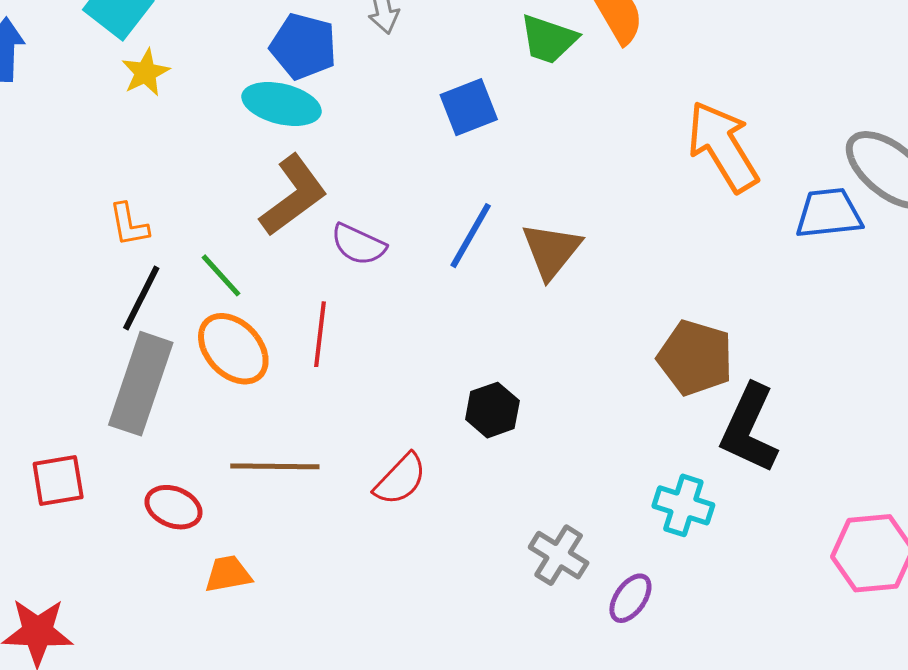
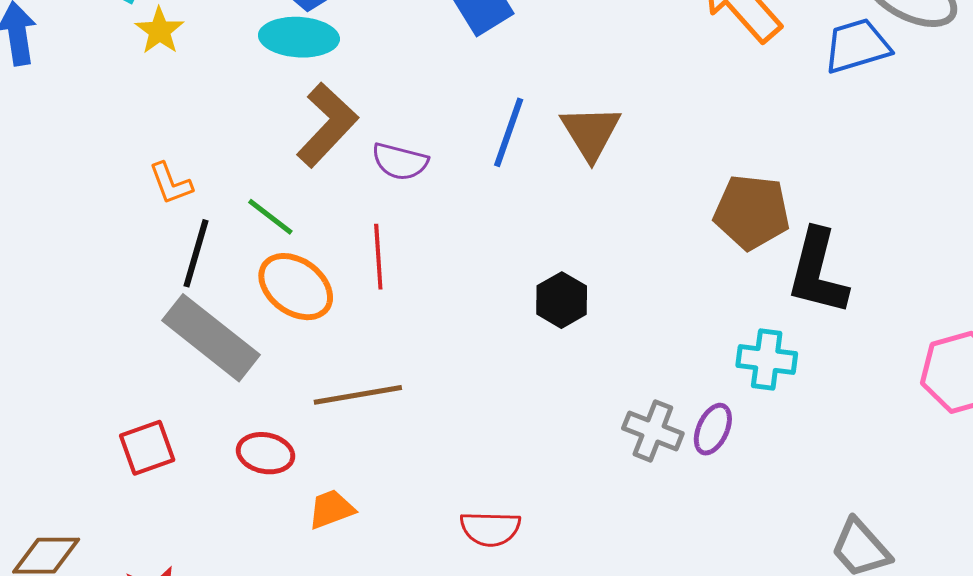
gray rectangle: (141, 384) -> (211, 338), turned -60
red semicircle: (400, 479) -> (490, 529), moved, turned 58
purple ellipse: (630, 598) -> (713, 429), moved

